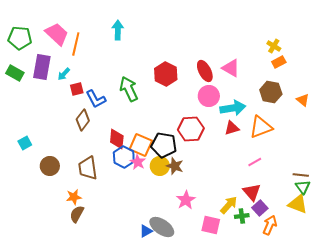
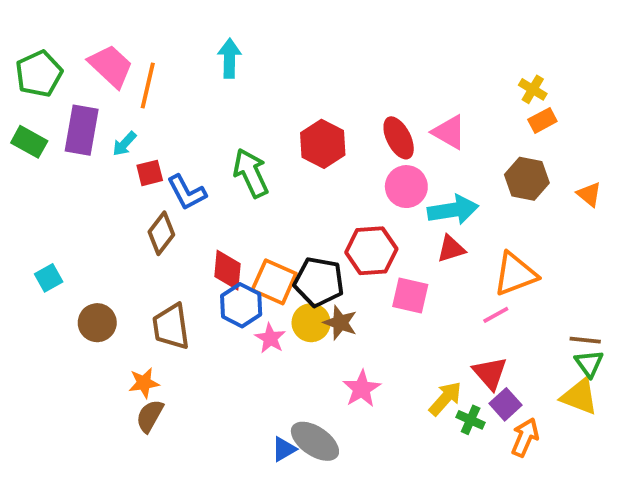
green pentagon: (20, 38) -> (39, 74), turned -30
orange triangle: (261, 127) -> (515, 274), moved
pink star: (138, 162) -> (270, 338), moved
green cross: (242, 216) -> (471, 420), turned 32
pink square: (211, 225) -> (410, 295), moved

